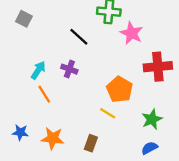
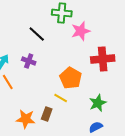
pink star: (132, 33) -> (81, 31), turned 30
orange star: (53, 138) -> (26, 119), moved
brown rectangle: (91, 143) -> (47, 114), moved

